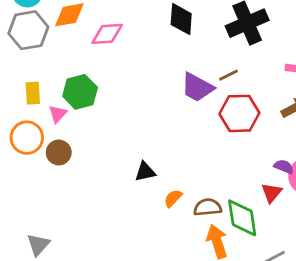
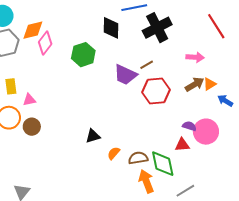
pink diamond: (107, 34) -> (45, 43), moved, turned -45
green hexagon: (80, 92) -> (83, 55), moved
pink triangle: (58, 114) -> (29, 100), turned 40
red triangle: (272, 193) -> (182, 145), turned 49

